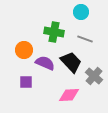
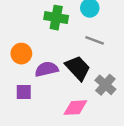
green cross: (54, 32) -> (56, 18), moved
purple semicircle: (45, 63) -> (47, 69), turned -36

